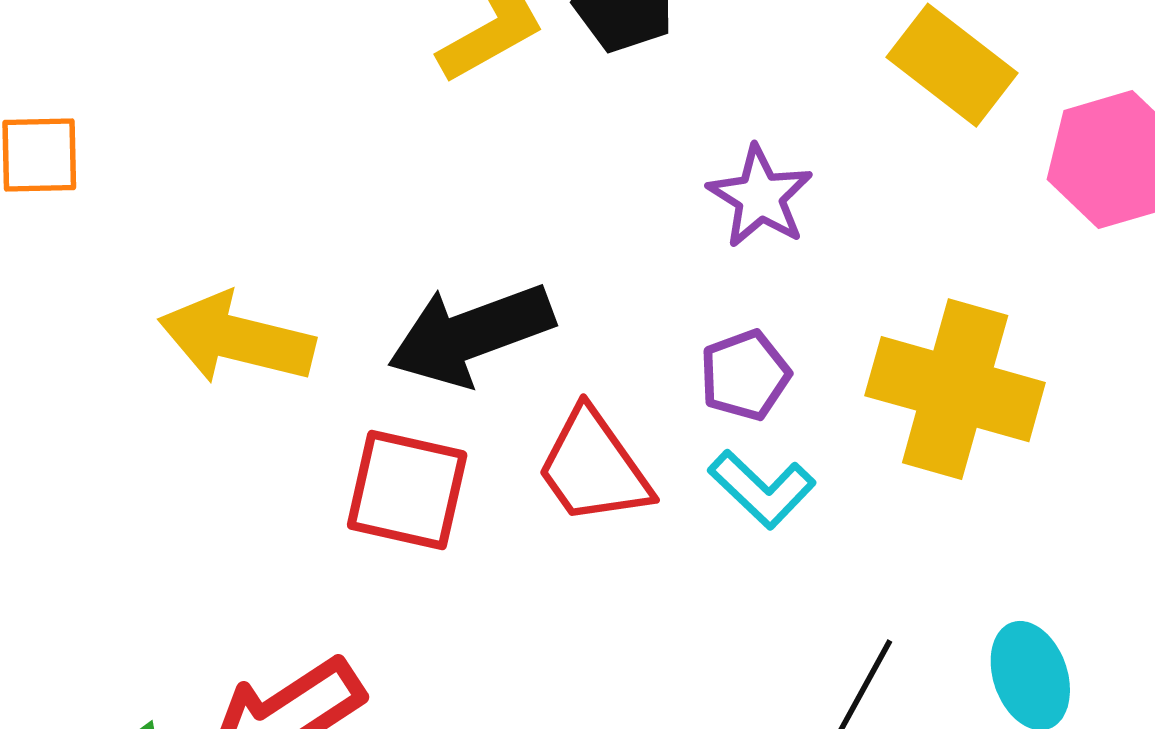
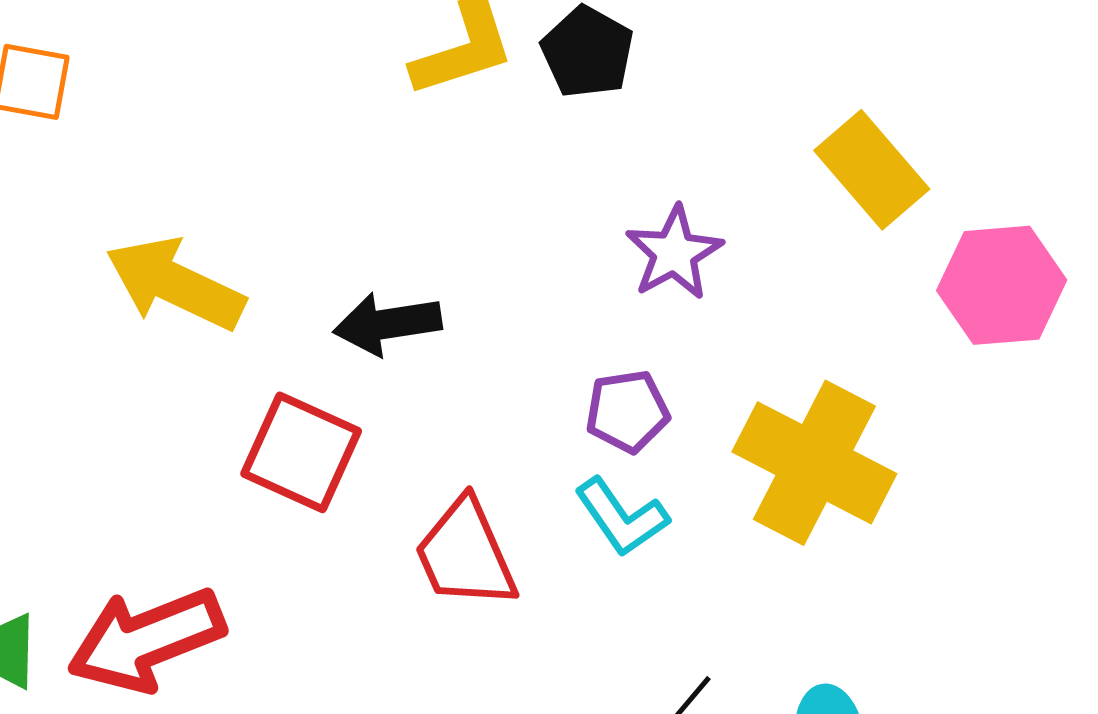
black arrow: (471, 334) -> (387, 324), size x0.7
red trapezoid: (593, 467) -> (465, 554), moved

